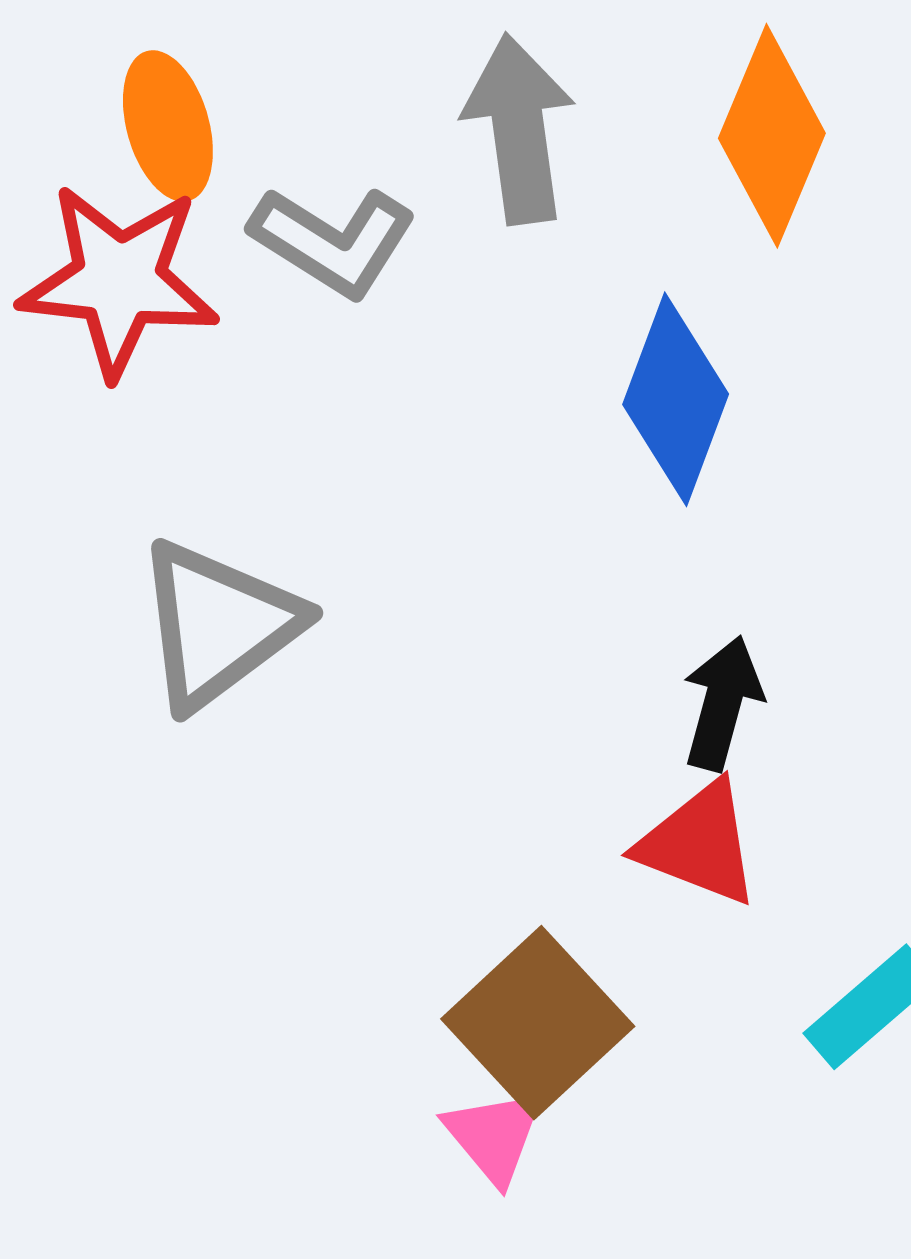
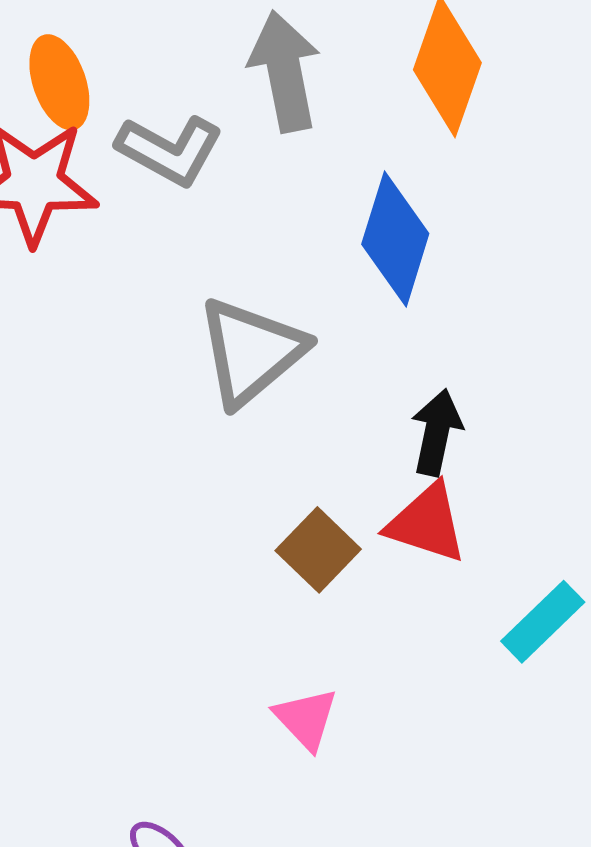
gray triangle: (218, 625) -> (251, 352), moved
brown square: (538, 1023) -> (318, 550), moved, size x0.7

